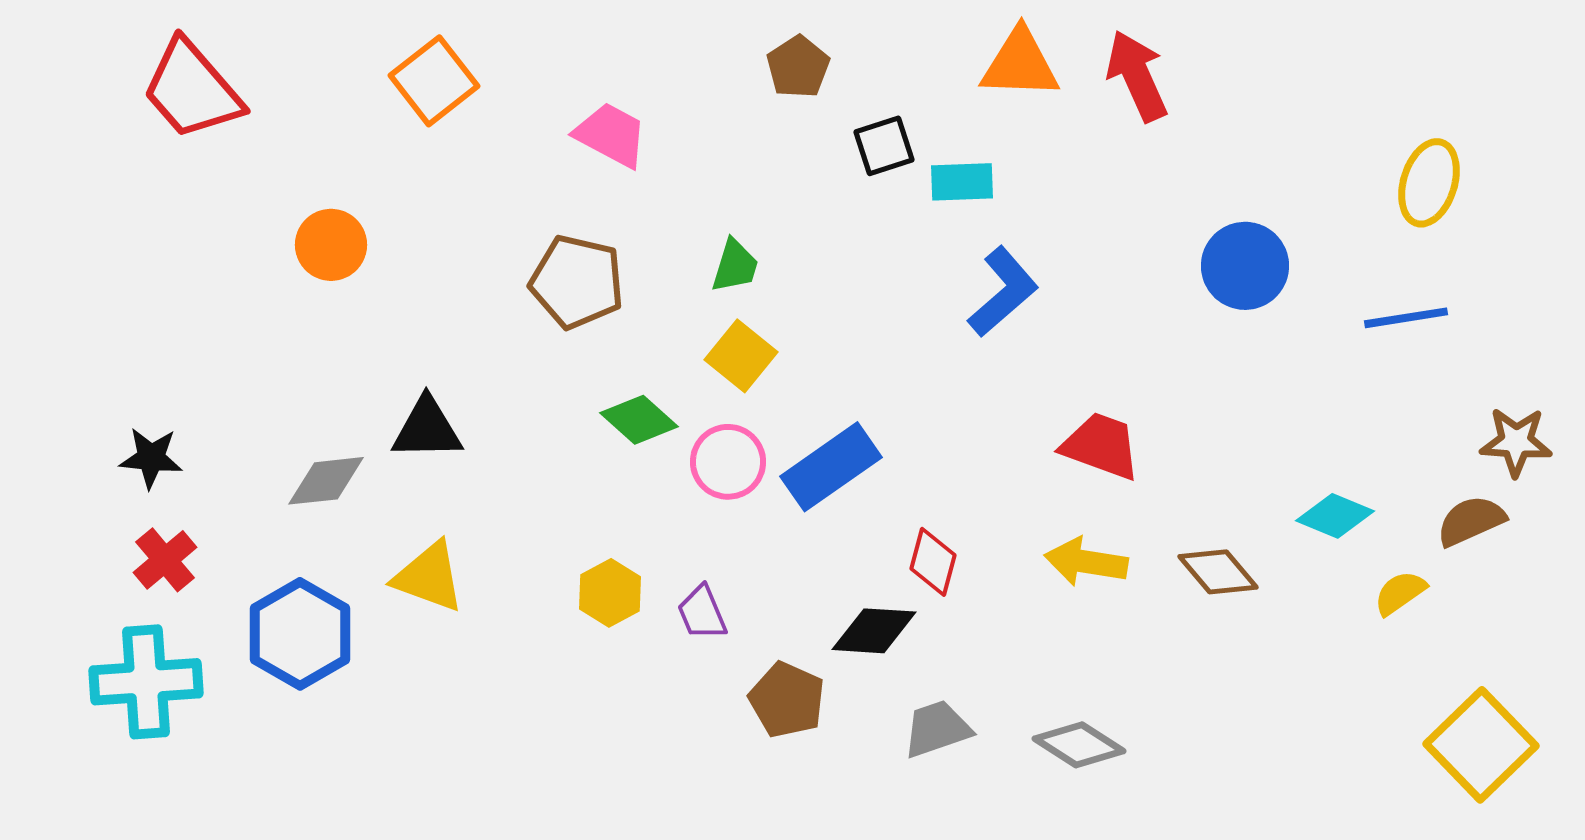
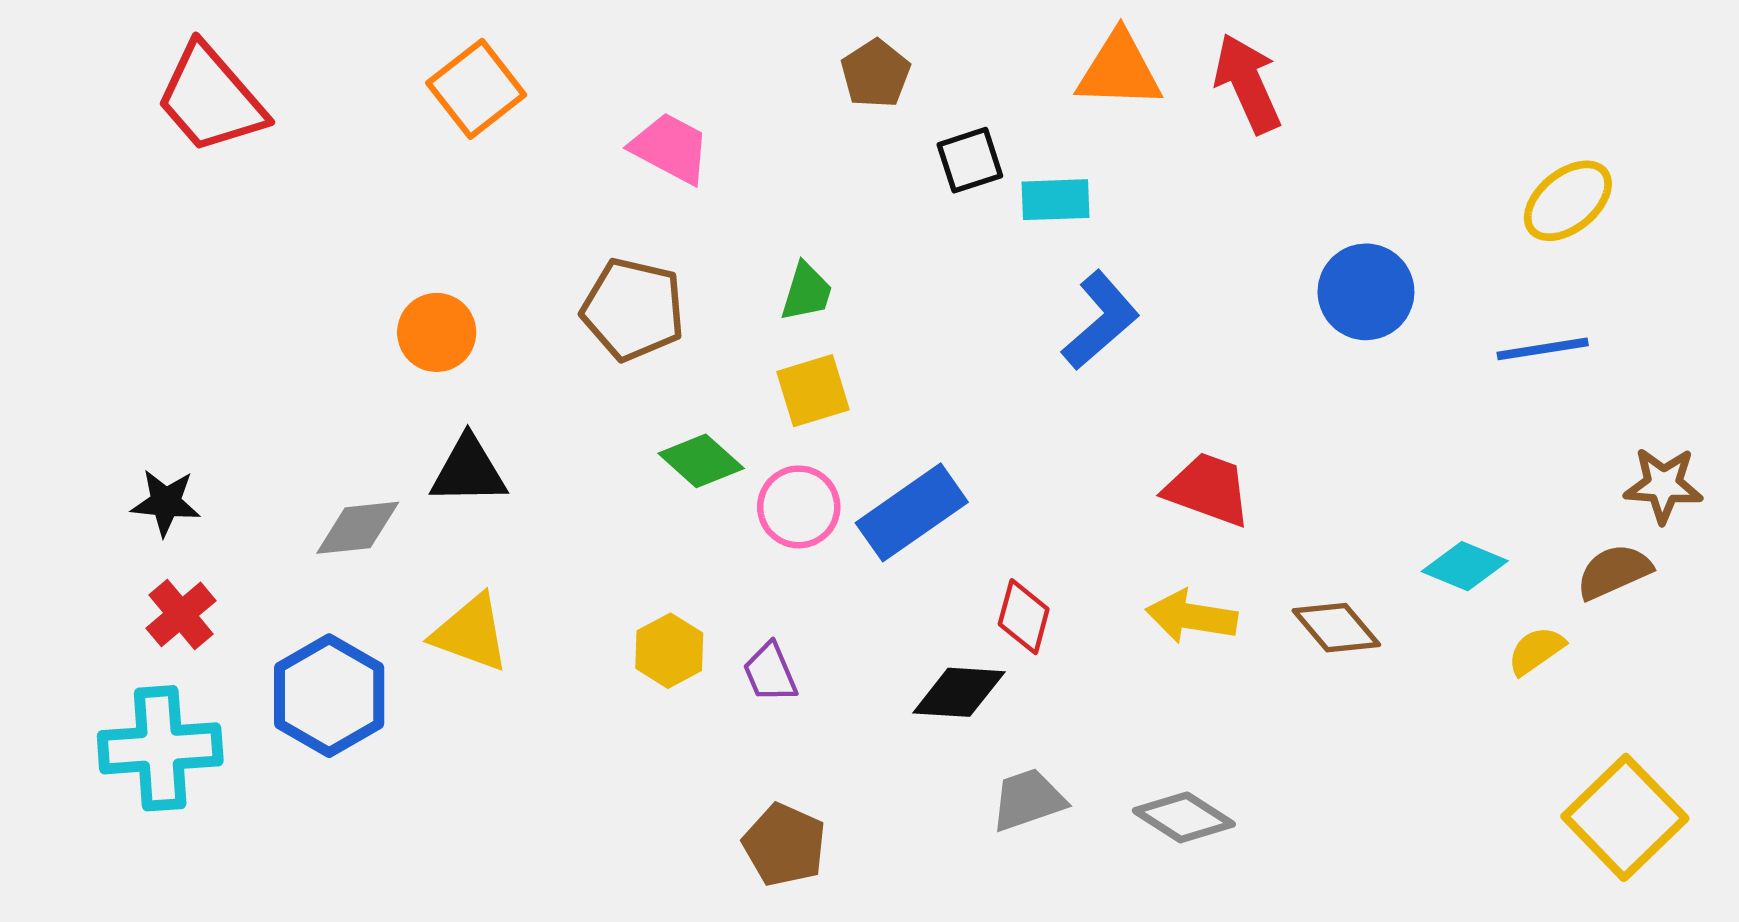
yellow ellipse: (1429, 183) -> (1568, 201), turned 34
orange circle: (331, 245) -> (437, 332), moved
yellow square: (741, 356) -> (813, 391), turned 34
brown pentagon: (787, 700) -> (784, 845), moved

